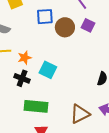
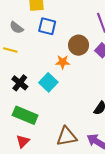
blue square: (45, 17) -> (47, 26), moved
orange star: (25, 58) -> (63, 62), moved

